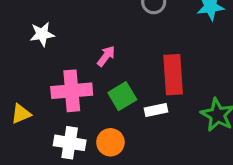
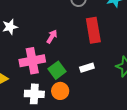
red rectangle: (173, 75) -> (93, 30), moved
green square: (122, 96) -> (57, 70), moved

